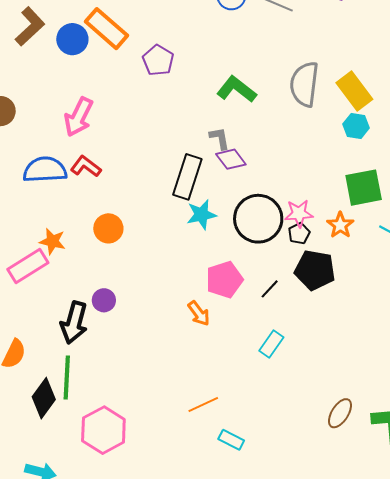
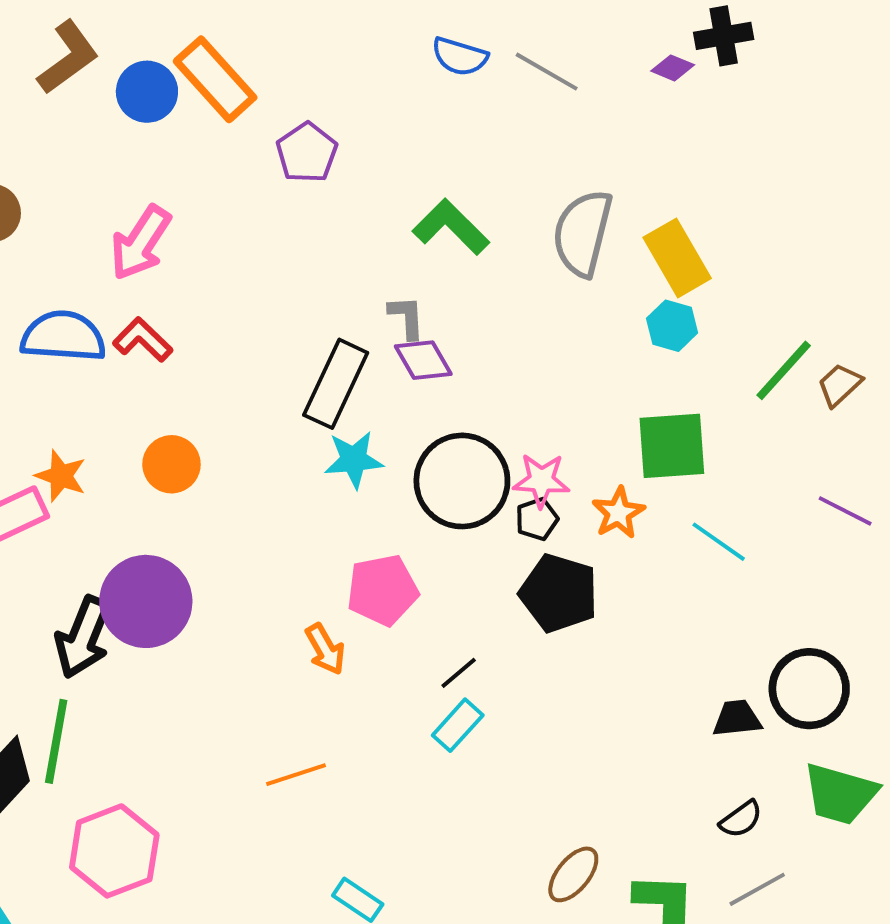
black line: (270, 289) -> (459, 673), moved
purple circle: (104, 300) -> (146, 601), size x2.0
orange line: (203, 404) -> (296, 775), moved

